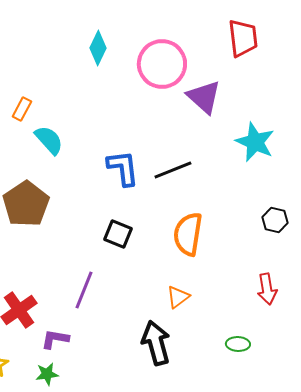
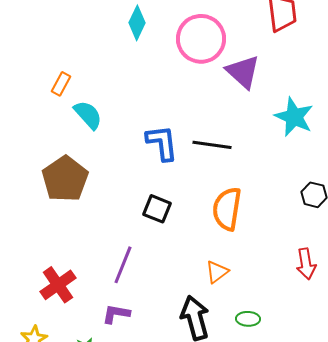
black line: (173, 170) -> (212, 145), turned 30
purple L-shape: (55, 339) -> (116, 314), moved
green ellipse: (238, 344) -> (248, 319), moved

